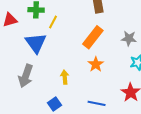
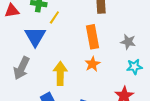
orange rectangle: (93, 37) -> (92, 37), turned -55
yellow arrow: (65, 77) -> (60, 73), size x1.6

